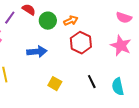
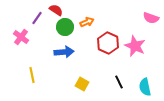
green circle: (48, 21) -> (65, 27), moved
orange arrow: (71, 21) -> (87, 22), moved
pink star: (121, 46) -> (135, 46), moved

